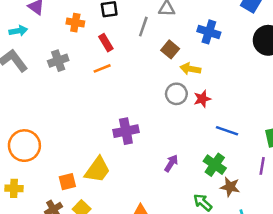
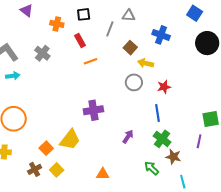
cyan arrow: (18, 31) -> (13, 76), moved
gray cross: (58, 61) -> (42, 53), turned -35
orange line: (102, 68) -> (90, 61), moved
red star: (202, 99) -> (164, 87), moved
blue line: (227, 131) -> (158, 113), moved, turned 60
orange square: (67, 182) -> (46, 148), turned -32

